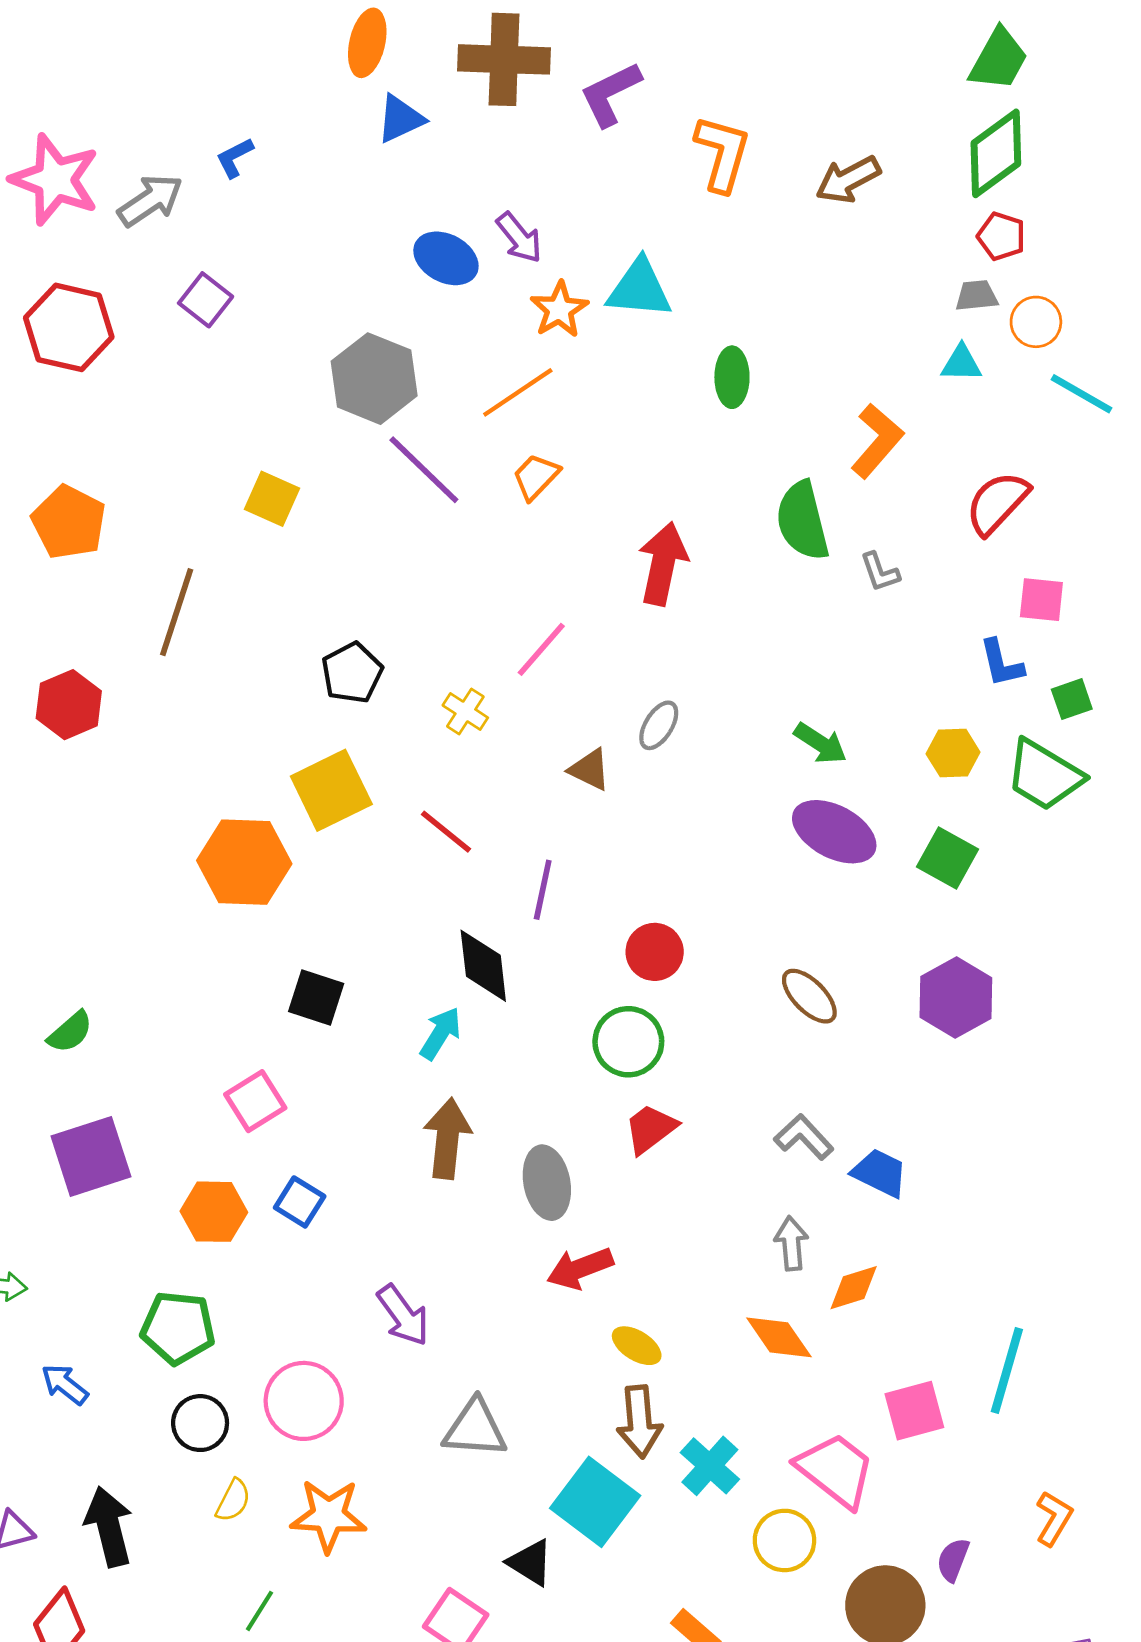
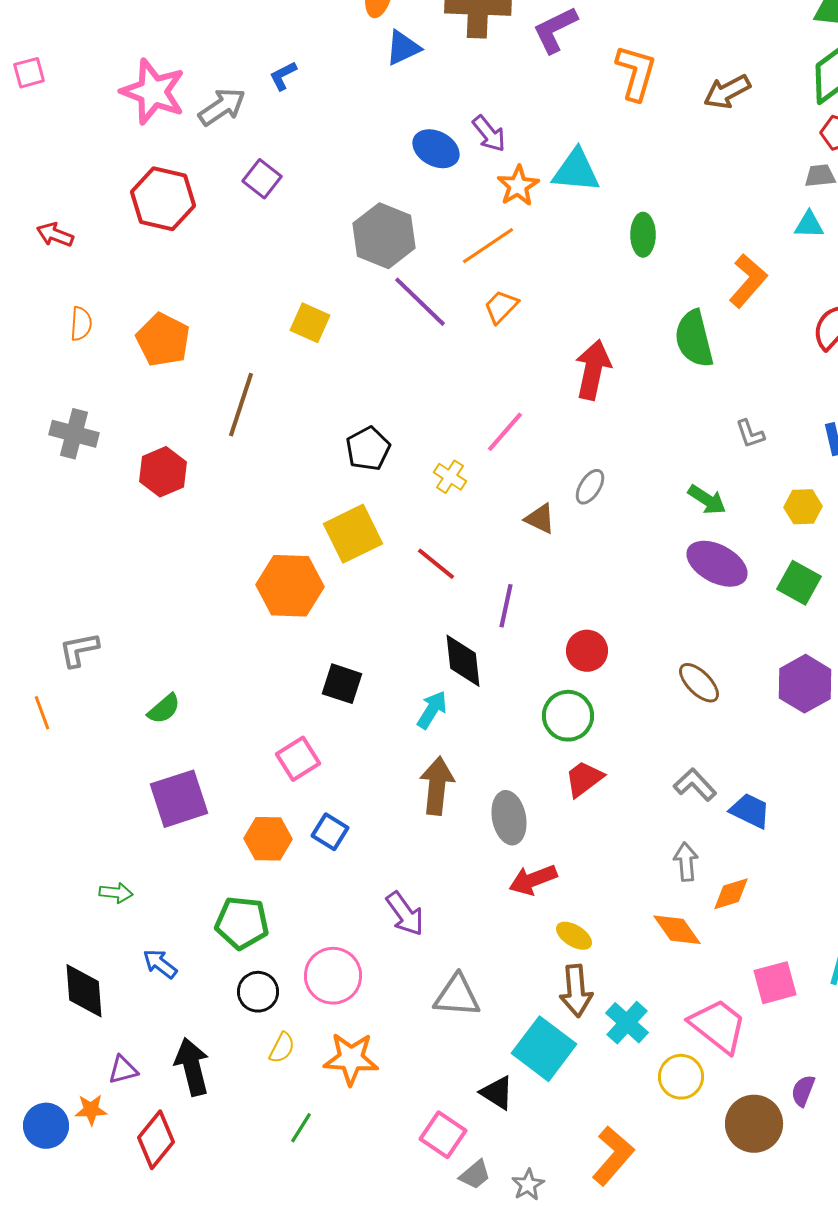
gray L-shape: (880, 572) -> (750, 434), moved

